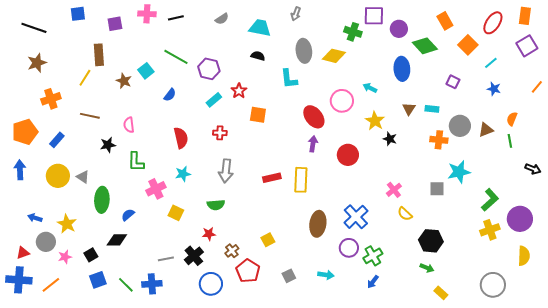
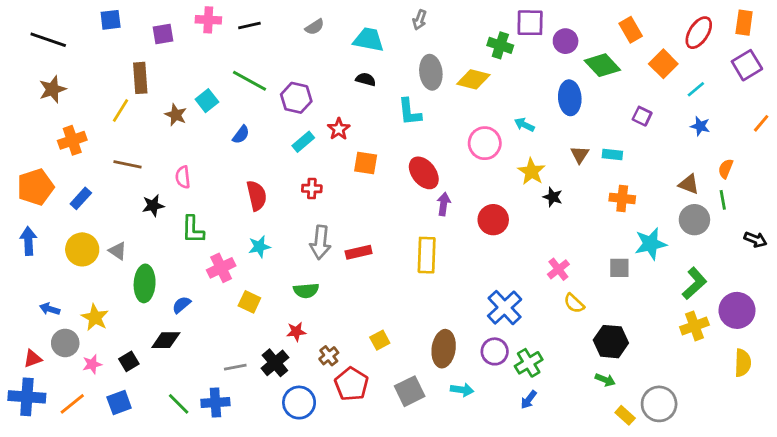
red ellipse: (314, 117) -> (424, 173), moved
gray circle: (460, 126) -> (694, 220), moved
brown triangle: (486, 130) -> (689, 184), turned 42
red rectangle: (272, 178) -> (359, 252), moved
brown ellipse: (318, 224) -> (444, 349), moved
gray square: (289, 276) -> (410, 391), size x1.5
blue square: (98, 280) -> (119, 403), moved
gray circle: (493, 285) -> (659, 404), moved

